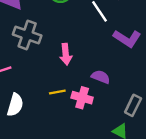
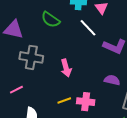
purple semicircle: (101, 77) -> (112, 80), moved

